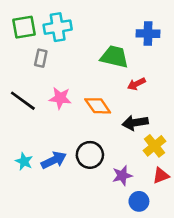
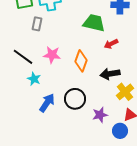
orange diamond: (98, 106) -> (81, 61), turned 55
blue arrow: (54, 160) -> (47, 103), turned -30
cyan star: (24, 161) -> (34, 79), moved
blue circle: (139, 201) -> (120, 131), moved

